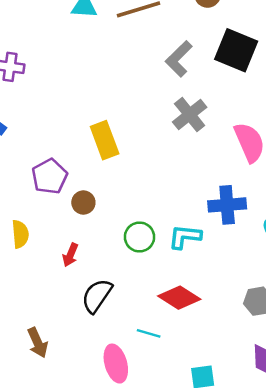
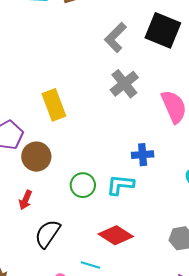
brown circle: (83, 203) -> (36, 157), size x1.5
blue cross: (227, 205) -> (143, 155), moved, size x0.7

